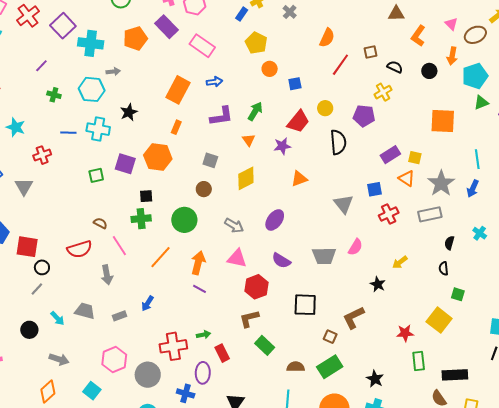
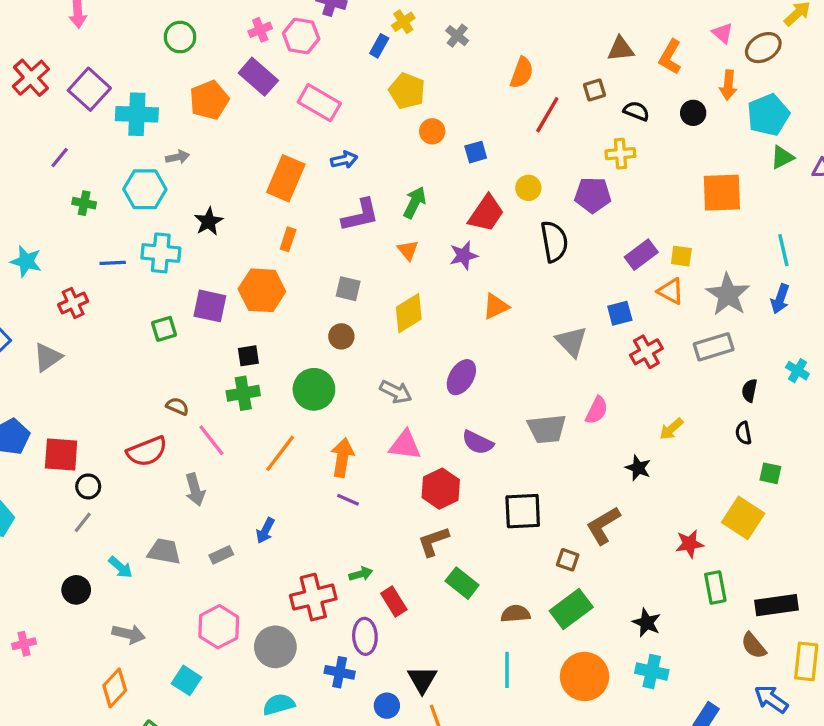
brown triangle: (396, 14) -> (621, 49), moved
yellow cross: (383, 92) -> (620, 154), turned 30
gray triangle: (24, 187) -> (48, 357), turned 30

